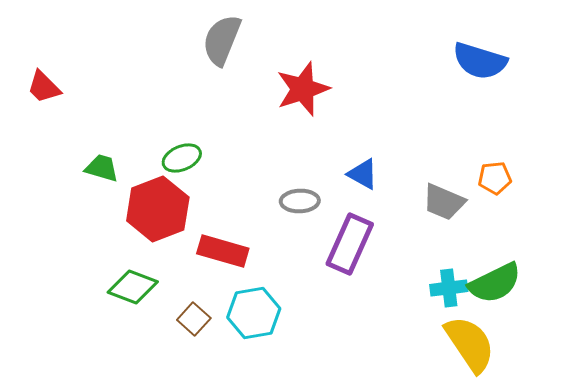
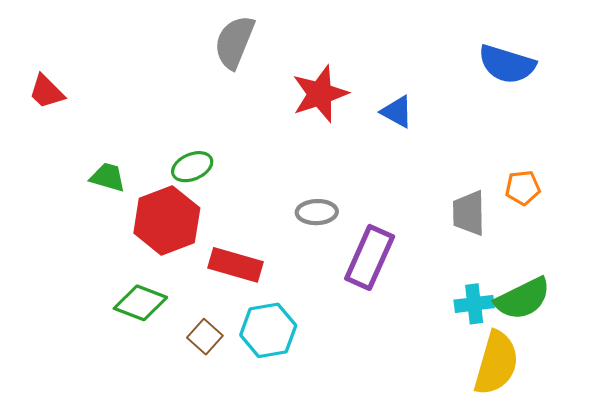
blue triangle: (363, 174) -> (397, 112), moved
gray trapezoid: (444, 202) -> (469, 213), turned 66
yellow semicircle: (470, 344) -> (496, 363), turned 50

